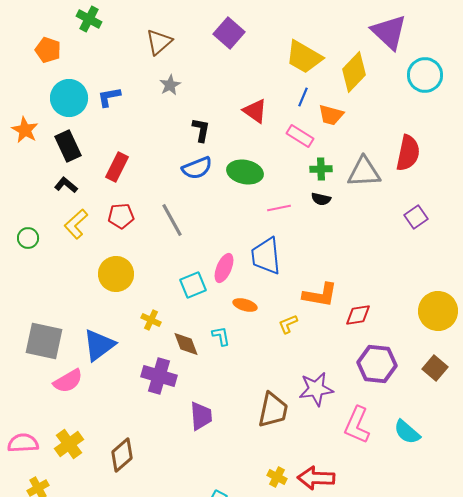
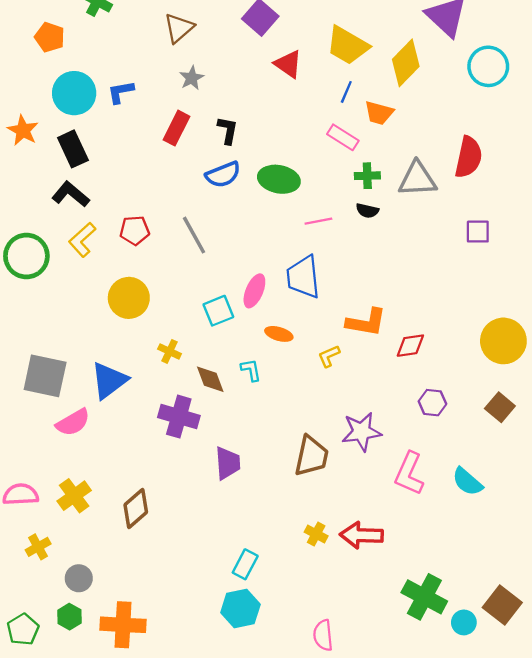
red triangle: (255, 111) -> (288, 64), moved
red rectangle: (117, 167) -> (176, 128), moved
black L-shape: (66, 185) -> (71, 194), size x1.4
purple square: (416, 217) -> (478, 232), turned 35
green circle: (28, 238) -> (26, 256), size x1.8
purple hexagon: (377, 364) -> (432, 403), size x0.6

